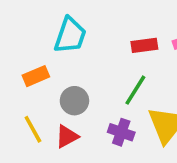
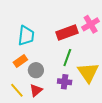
red rectangle: (144, 45) -> (67, 33), size x1.5
orange rectangle: (36, 76) -> (20, 61), moved

